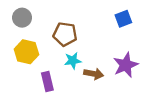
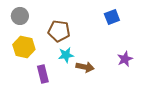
purple star: (126, 65) -> (125, 59), moved, size x0.7

